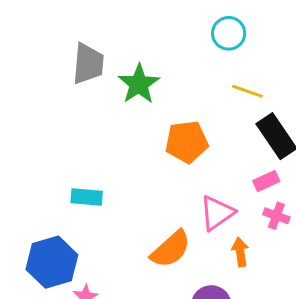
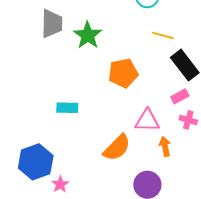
cyan rectangle: (87, 197) -> (67, 108), moved
pink triangle: (217, 213) -> (147, 121), turned 40

